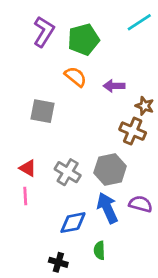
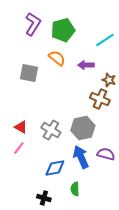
cyan line: (139, 22) -> (105, 40), moved
gray square: (42, 111) -> (29, 73), moved
pink line: (25, 196) -> (19, 148), turned 40

